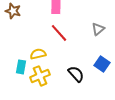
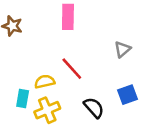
red line: (59, 33) -> (72, 69), moved
blue square: (102, 64) -> (128, 95), turned 35

